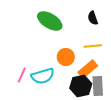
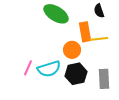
orange rectangle: (88, 69) -> (85, 32), moved, turned -60
black hexagon: (81, 86) -> (76, 74), moved

